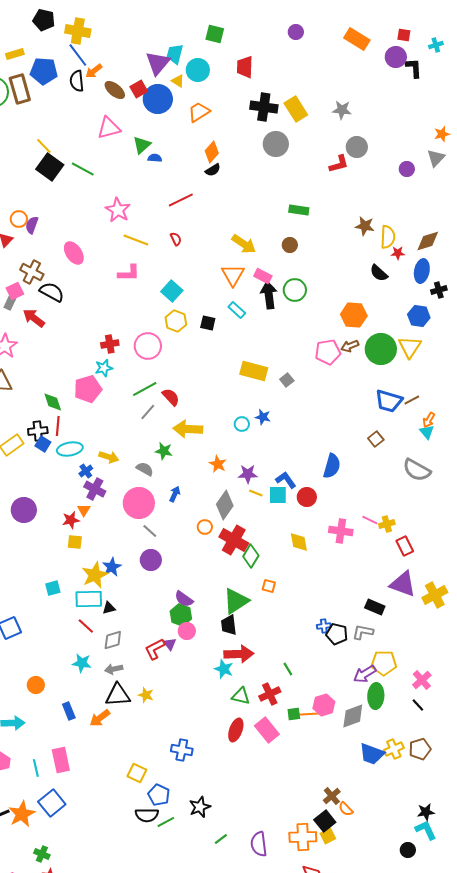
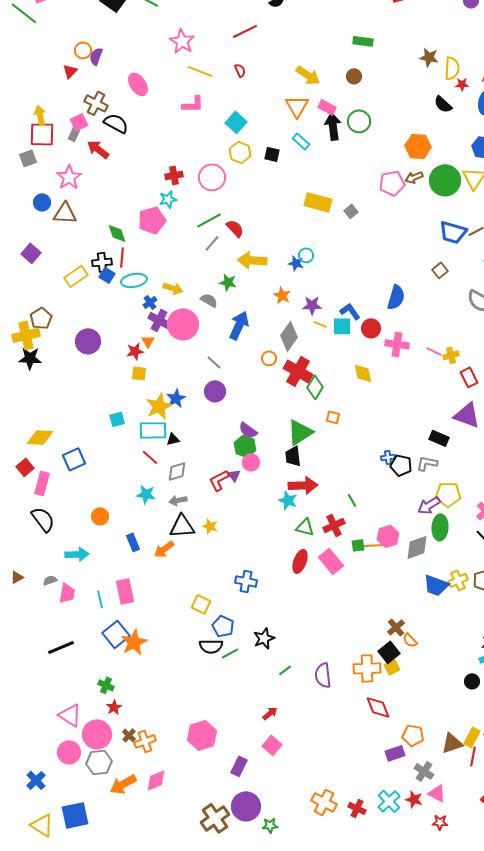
blue star: (263, 417) -> (296, 263), moved
blue arrow: (175, 494) -> (239, 325), size x1.8
pink circle: (139, 503) -> (183, 324), moved
pink cross: (341, 531) -> (397, 344), moved
orange star: (22, 814) -> (134, 642), moved

